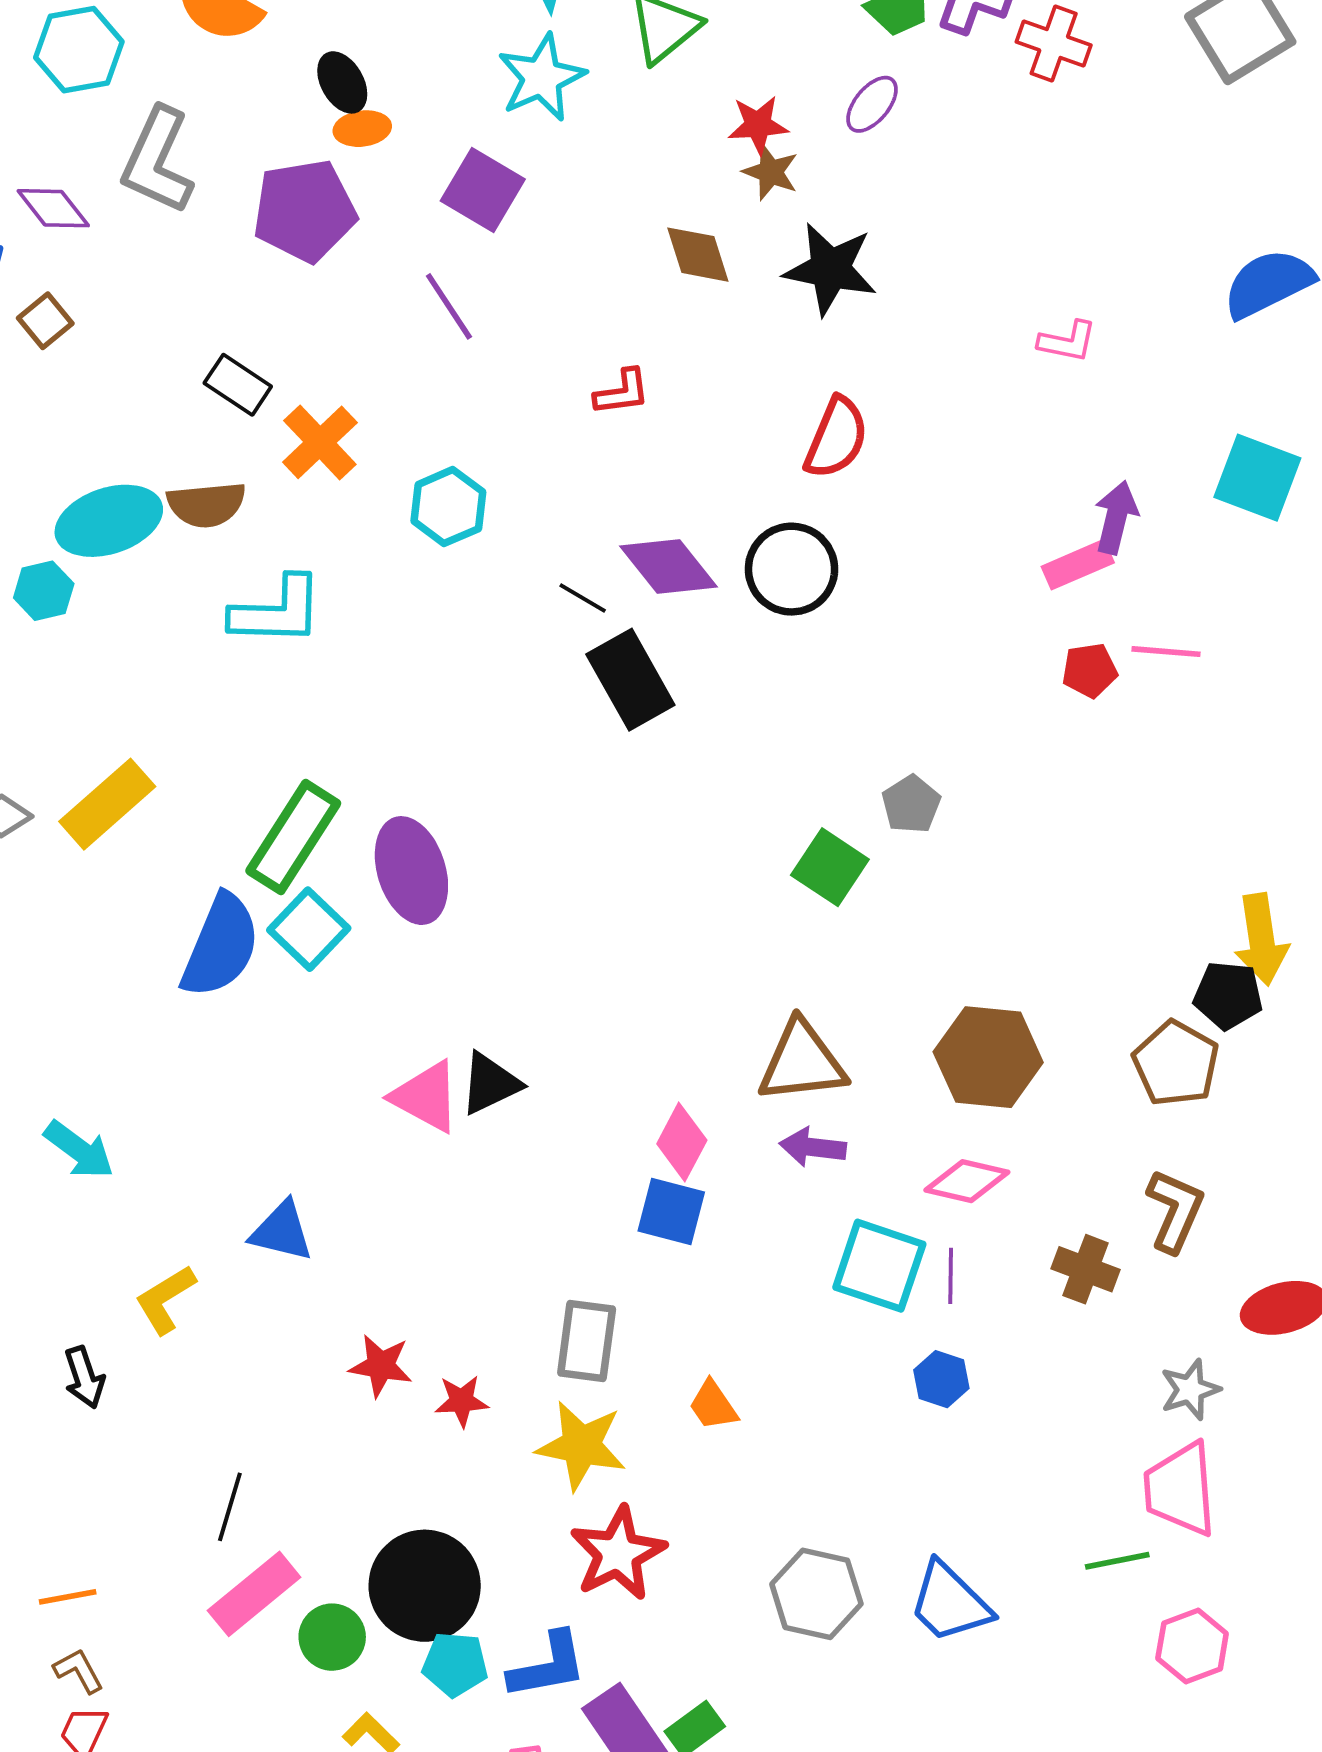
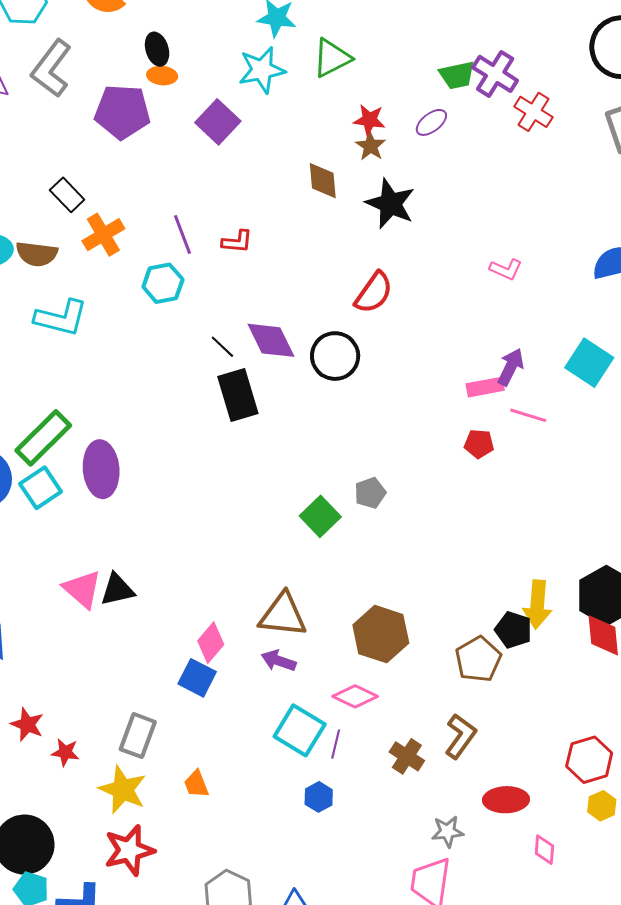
purple line: (449, 306) -> (183, 235), moved
red L-shape: (622, 392) -> (237, 242), moved
pink line: (1166, 652) -> (528, 415), moved

